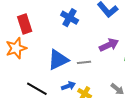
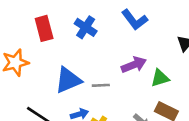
red rectangle: (25, 24) -> (44, 28), moved

